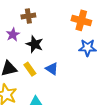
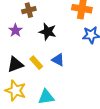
black star: (35, 44) -> (48, 32), moved

